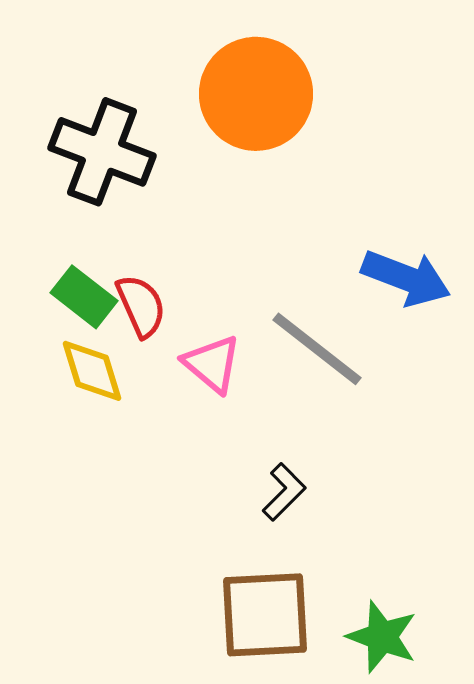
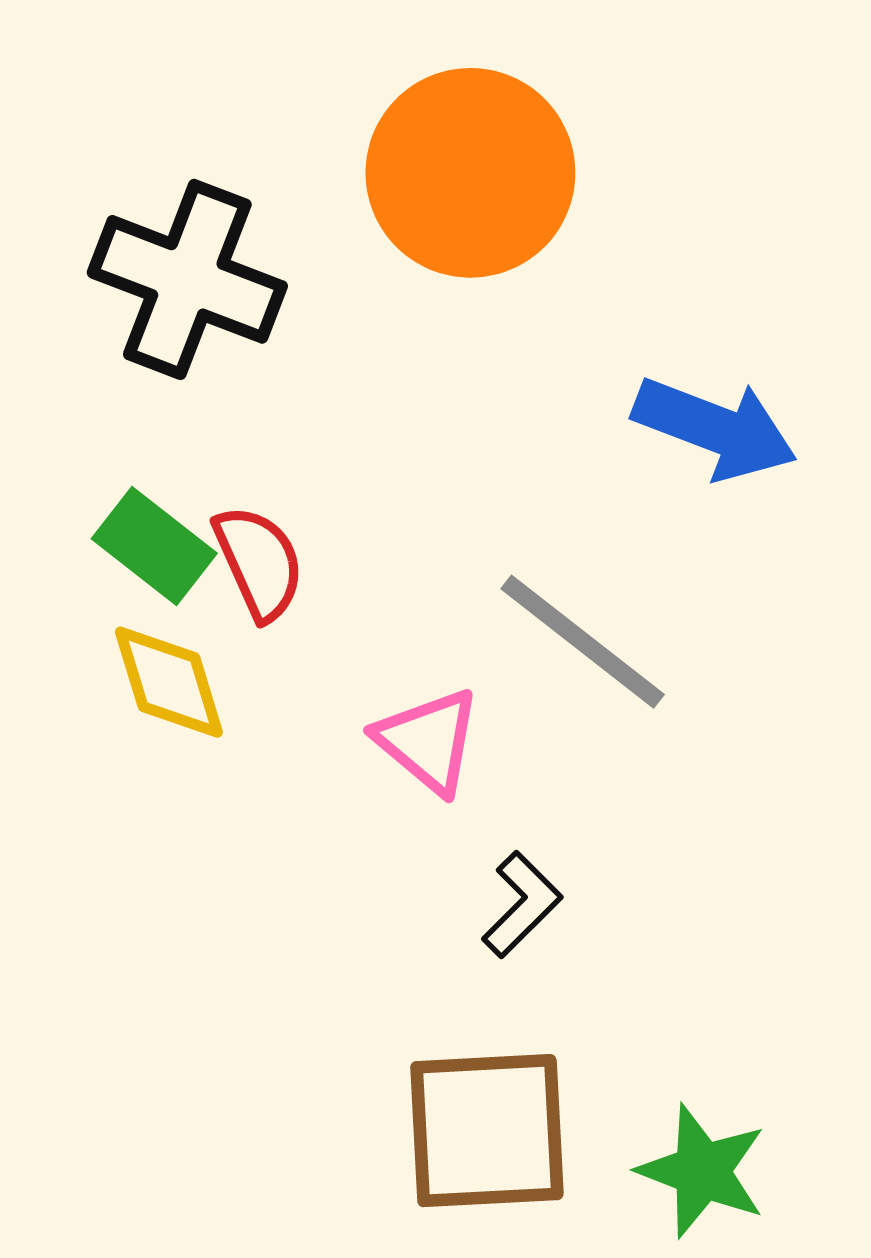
blue arrow: (406, 278) -> (715, 428), moved
pink triangle: (212, 364) -> (428, 741), moved

